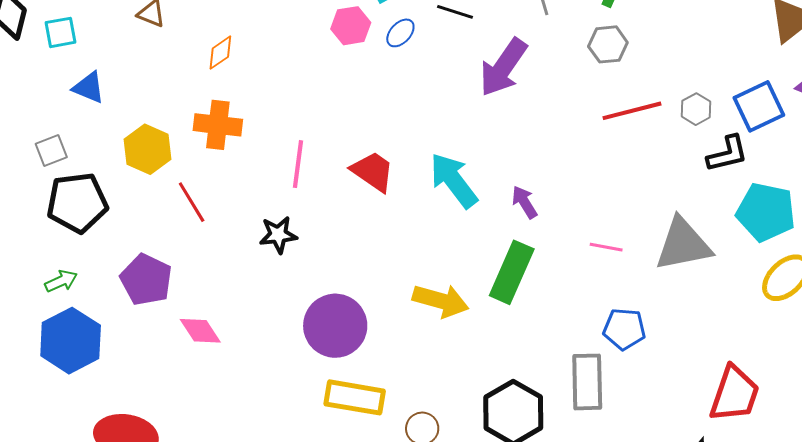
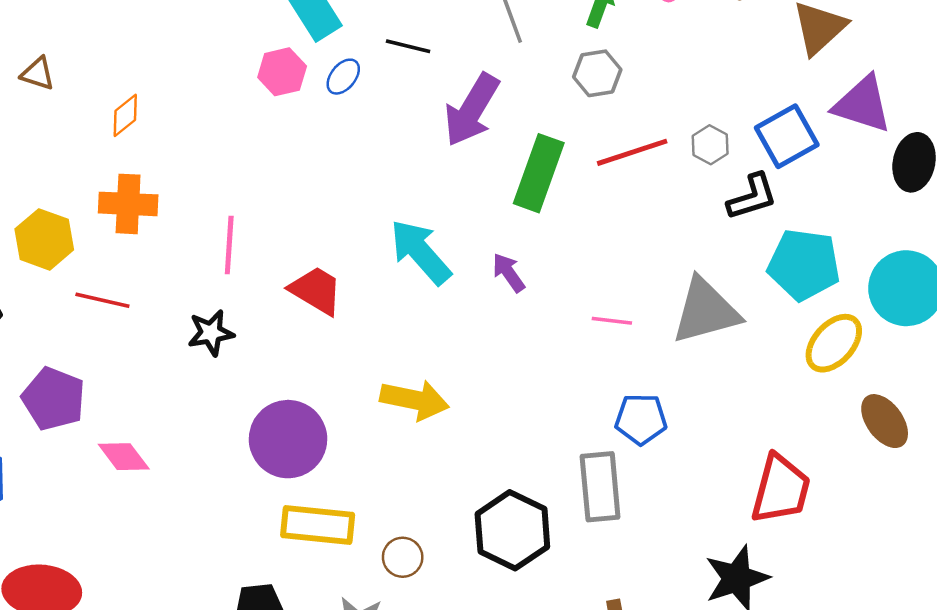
red trapezoid: (373, 171) -> (316, 291), moved
red line: (192, 202) -> (102, 300), turned -42
green rectangle: (512, 272) -> (539, 173), moved

